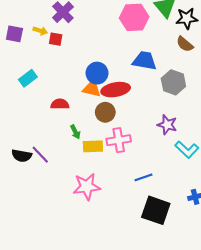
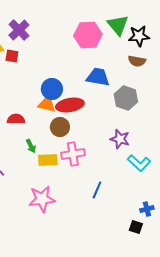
brown semicircle: (185, 44) -> (137, 61), turned -30
blue line: (143, 177) -> (97, 190), turned -48
black square: (156, 210) -> (136, 227), moved, size x0.5

